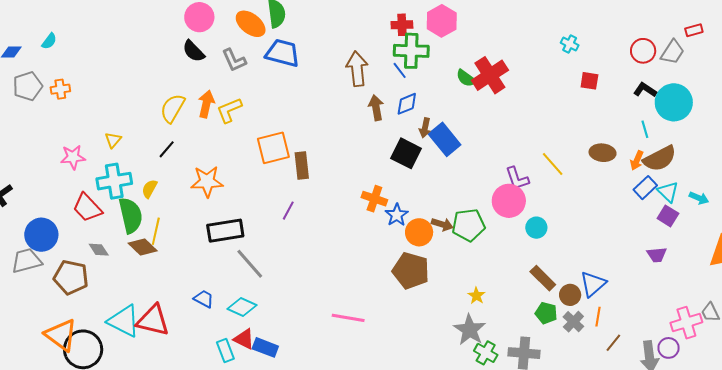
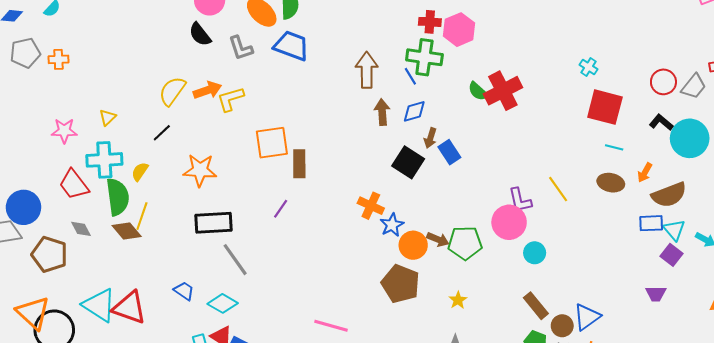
red cross: (402, 25) -> (430, 22), moved
red square: (589, 81) -> (605, 107), size x1.8
orange arrow: (206, 104) -> (207, 90), turned 52
cyan line: (645, 129) -> (614, 147), moved, turned -66
blue rectangle: (445, 139) -> (449, 152), size x0.7
orange arrow: (637, 160) -> (645, 173), moved
blue rectangle: (645, 188) -> (651, 223), turned 35
yellow star: (476, 296) -> (458, 300), moved

